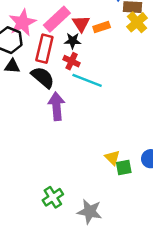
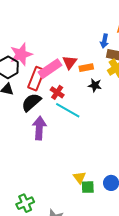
pink rectangle: (57, 19) -> (50, 69), moved
black star: (73, 41) -> (95, 85), moved
black semicircle: (43, 77) -> (31, 102), turned -90

